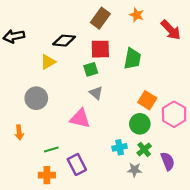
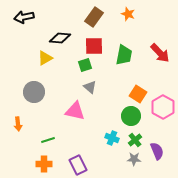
red arrow: (171, 30) -> (160, 53), moved
black arrow: (14, 36) -> (24, 17), moved
cyan cross: (120, 147) -> (112, 138), turned 32
purple rectangle: (77, 164) -> (78, 165), moved
gray star: (135, 170) -> (134, 159), moved

